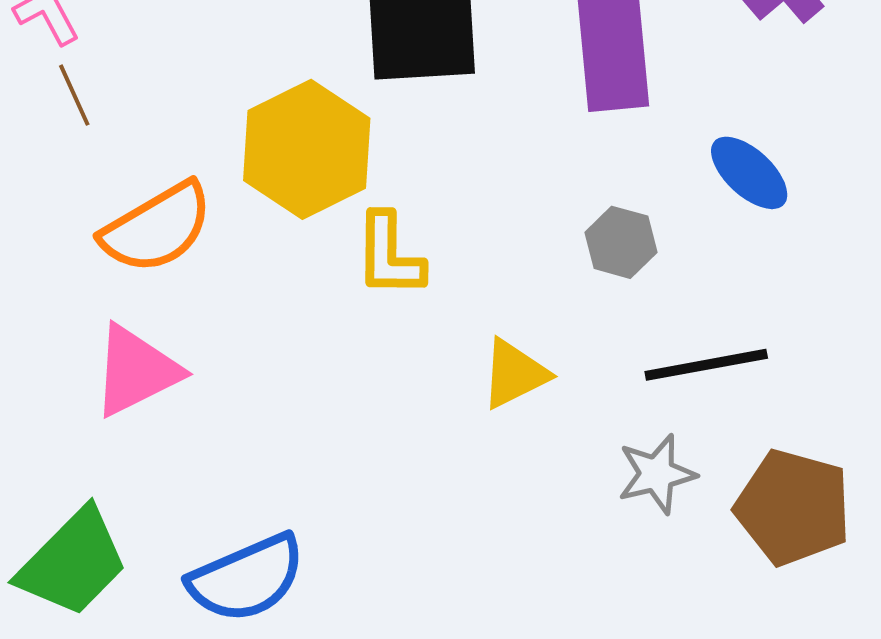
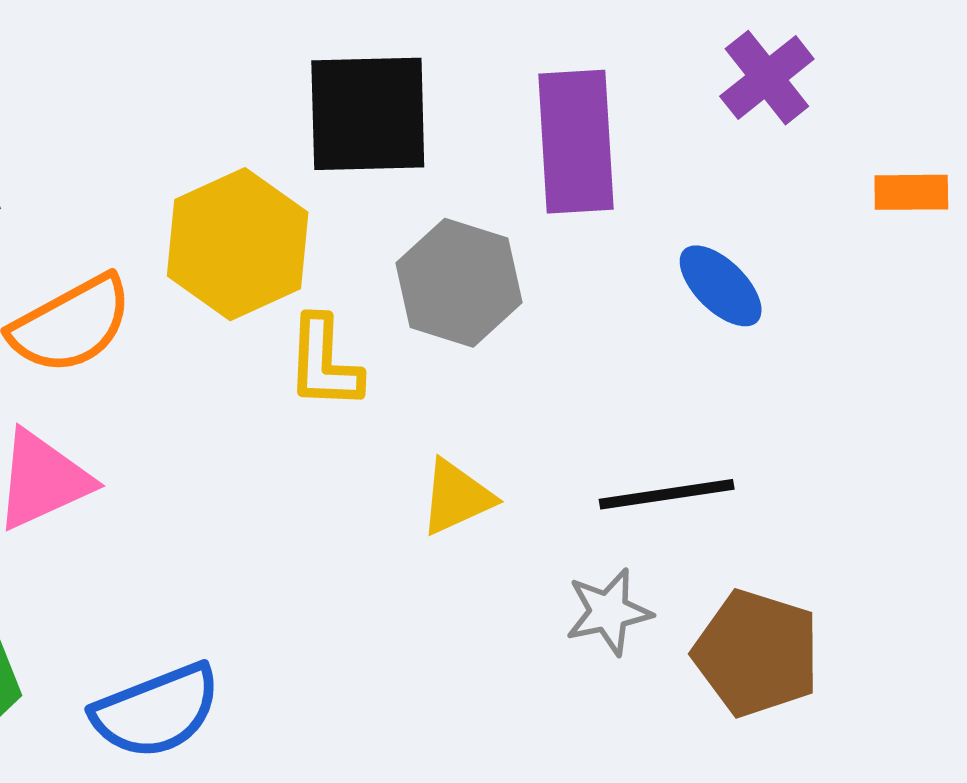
gray hexagon: (621, 242) -> (459, 283), moved, size x1.6

